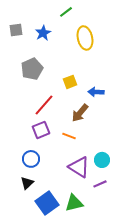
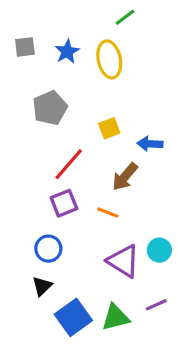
green line: (66, 12) -> (125, 17), moved
yellow ellipse: (85, 38) -> (109, 59), moved
purple line: (100, 184) -> (156, 305), moved

